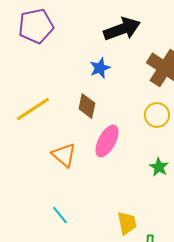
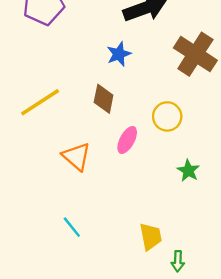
yellow circle: (157, 115) -> (167, 116), moved
pink ellipse: (107, 141) -> (127, 140), size x0.7

